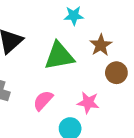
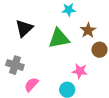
pink semicircle: (43, 100) -> (31, 85), moved

